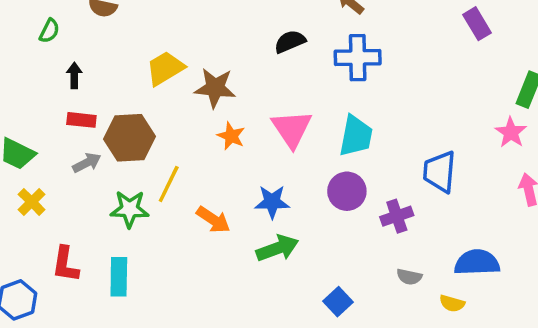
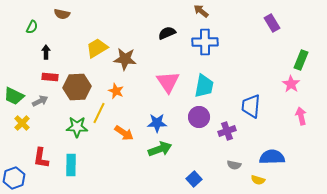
orange star: (231, 136) -> (116, 91), moved
gray arrow: (87, 163) -> (40, 101), moved

